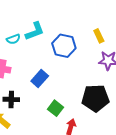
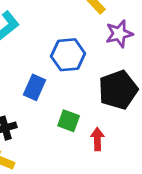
blue hexagon: (64, 46) -> (68, 55), moved

